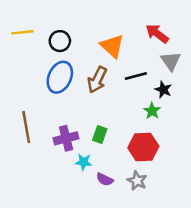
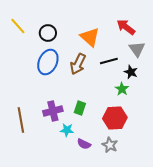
yellow line: (22, 32) -> (18, 26), turned 54
brown line: (26, 127) -> (21, 120), moved

